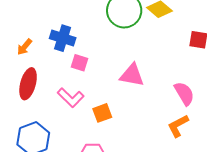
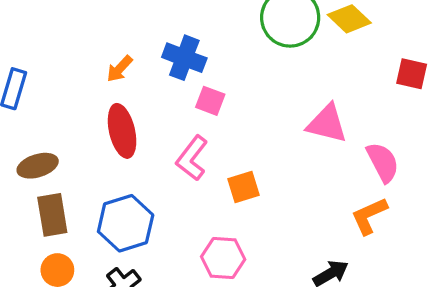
pink triangle: (132, 75) -> (327, 124), moved
red ellipse: (28, 84) -> (122, 131), turned -32
pink L-shape: (71, 98) -> (192, 158), turned 80

